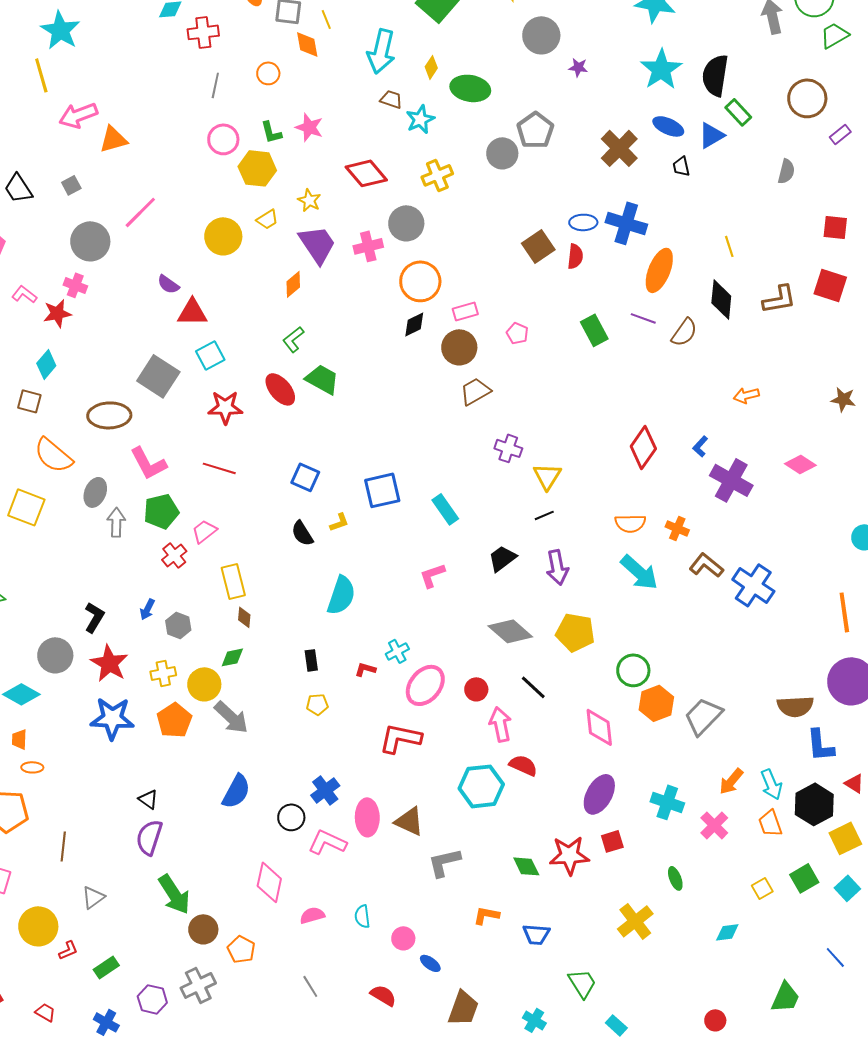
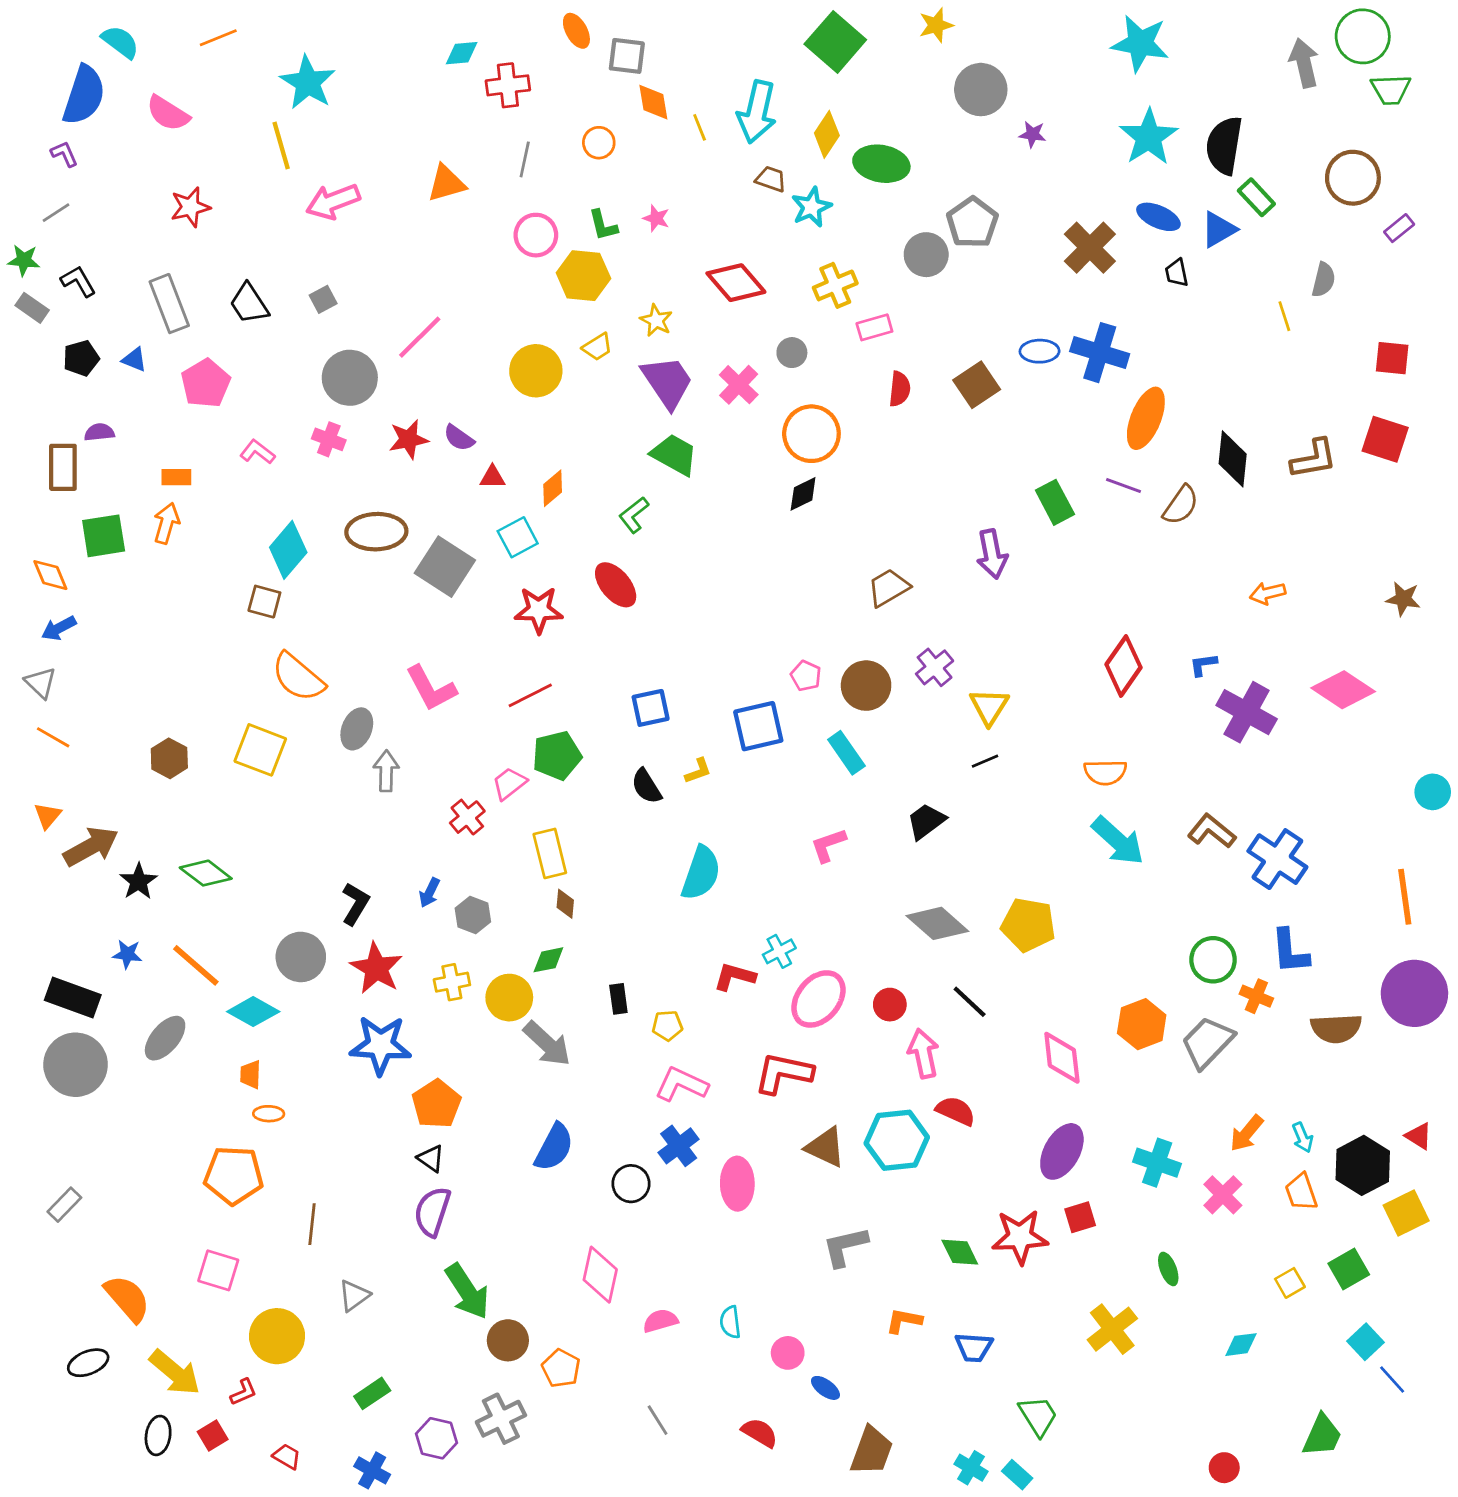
yellow line: (326, 19) -> (700, 127), moved
green trapezoid: (834, 35) -> (1391, 90), turned -152
yellow diamond: (431, 67) -> (827, 134), size x1.4
pink star: (309, 127) -> (656, 218), size x0.7
orange triangle: (113, 139) -> (446, 183), moved
gray circle: (406, 223) -> (792, 353), size x0.6
pink cross: (368, 246) -> (739, 385), turned -32
yellow line: (729, 246) -> (1284, 316), moved
red semicircle: (575, 256) -> (900, 389), moved
orange diamond: (293, 284) -> (553, 488), moved
pink rectangle: (465, 311) -> (874, 327), moved
red triangle: (192, 312) -> (492, 477), size x0.6
red star: (57, 313) -> (409, 439), moved
pink pentagon: (517, 333) -> (806, 676), moved
brown circle: (459, 347) -> (866, 686), moved
cyan diamond: (46, 364) -> (288, 550), size x1.4
green trapezoid: (322, 379) -> (674, 455), moved
brown ellipse: (109, 415) -> (376, 532), moved
blue L-shape: (700, 446) -> (1203, 665), turned 40
purple cross: (508, 448) -> (935, 667), turned 32
pink diamond: (800, 464) -> (1343, 690), size x1.4
red line: (219, 468) -> (530, 695), turned -44
blue square: (305, 477) -> (651, 708), turned -36
green pentagon: (161, 511) -> (557, 756), moved
orange cross: (677, 528) -> (1256, 996), moved
purple arrow: (557, 567) -> (992, 554), moved
black rectangle: (311, 660) -> (618, 999), moved
red L-shape: (365, 669) -> (735, 977), size x1.4
green circle: (633, 670) -> (1213, 960), moved
orange pentagon: (174, 720) -> (437, 1104), moved
blue L-shape: (820, 745) -> (1290, 951), moved
cyan arrow: (771, 784) -> (1303, 1137), size x0.7
brown triangle: (409, 821) -> (825, 1147), moved
pink L-shape: (327, 842) -> (681, 1084), moved
cyan square: (847, 888) -> (1366, 1342), moved
red L-shape: (68, 950) -> (243, 1392), moved
cyan rectangle: (616, 1025) -> (1017, 1475), moved

